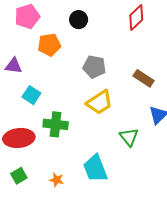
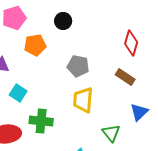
red diamond: (136, 17) -> (131, 43), moved, turned -30
yellow trapezoid: (100, 102) -> (83, 100), turned 128

